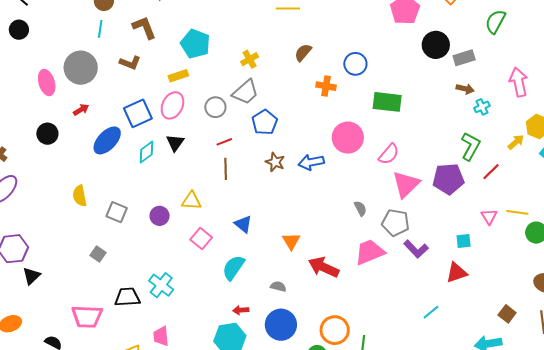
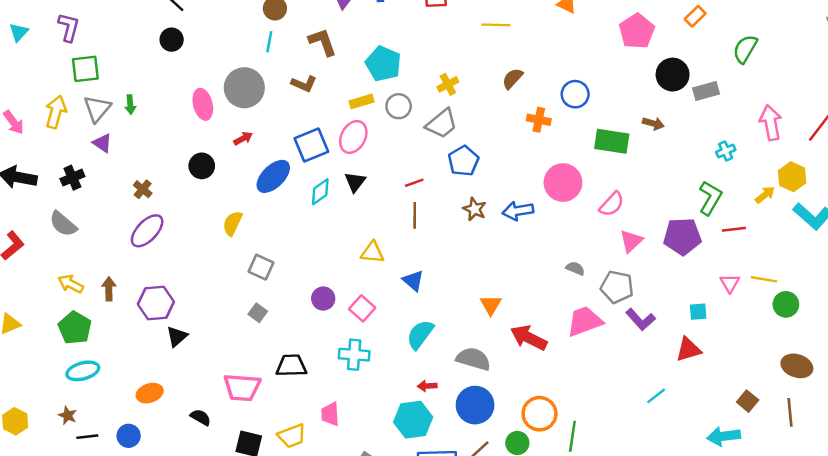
brown arrow: (465, 89) -> (653, 123), moved
gray circle: (215, 107) -> (399, 106), moved
red line: (491, 172) -> (734, 229), turned 36
pink triangle: (406, 184) -> (631, 241), size x0.7
yellow semicircle: (80, 196) -> (232, 223), moved, turned 35
gray semicircle: (360, 208) -> (575, 268), turned -42
gray square: (117, 212) -> (261, 267), moved
purple circle: (160, 216) -> (323, 299), moved
blue triangle: (243, 224) -> (413, 281), moved
pink square: (201, 239) -> (362, 308), moved
cyan cross: (161, 285) -> (354, 355), moved, turned -35
gray semicircle: (278, 286) -> (473, 359), size x1.8

